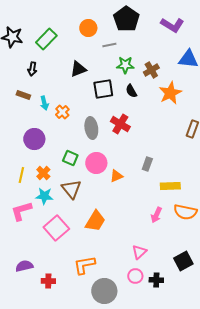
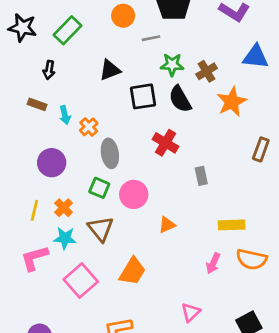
black semicircle: (131, 91) -> (180, 99), size x1.5
gray ellipse: (91, 128) -> (110, 153), moved
gray rectangle: (147, 164) -> (201, 176), moved, turned -32
orange triangle: (116, 176) -> (167, 225), moved

